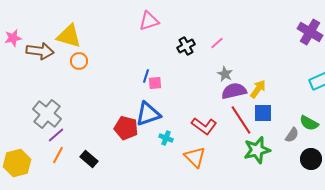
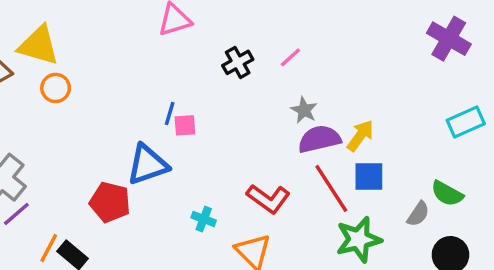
blue triangle: (148, 114) -> (147, 165), moved
red pentagon: (126, 128) -> (110, 202), moved
orange line: (58, 155) -> (49, 248), moved

